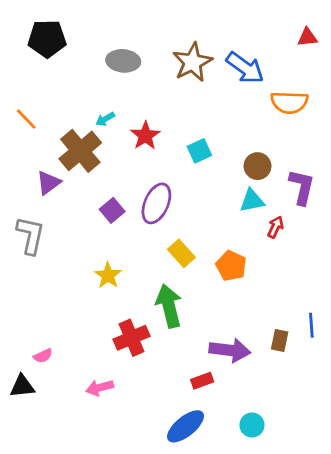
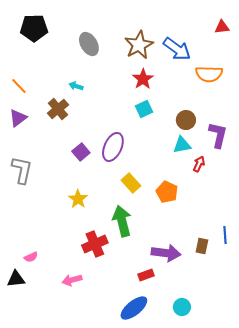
gray ellipse: (123, 61) -> (89, 44), turned 55
cyan arrow: (105, 119) -> (76, 86), turned 48
red star: (145, 136) -> (143, 79), moved
brown cross: (80, 151) -> (58, 109), size x0.7
purple triangle: (48, 183) -> (18, 118), moved

